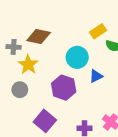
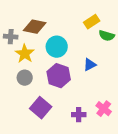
cyan circle: (77, 57) -> (57, 47), moved
gray circle: (20, 90) -> (25, 78), moved

